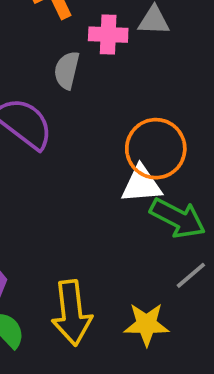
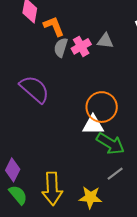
pink cross: (108, 35) -> (81, 46), turned -36
gray semicircle: (67, 70) -> (61, 47), moved

